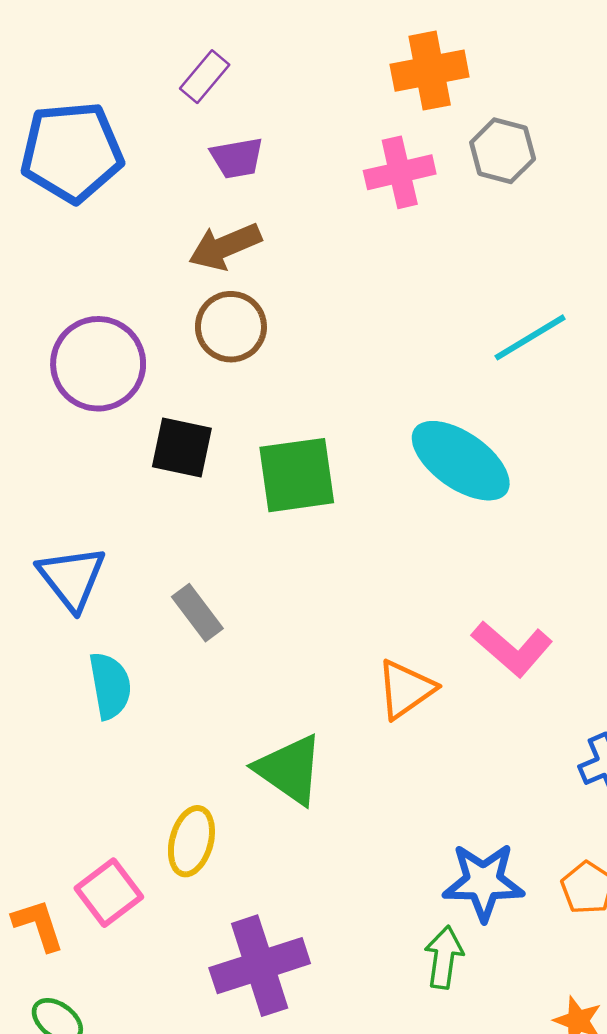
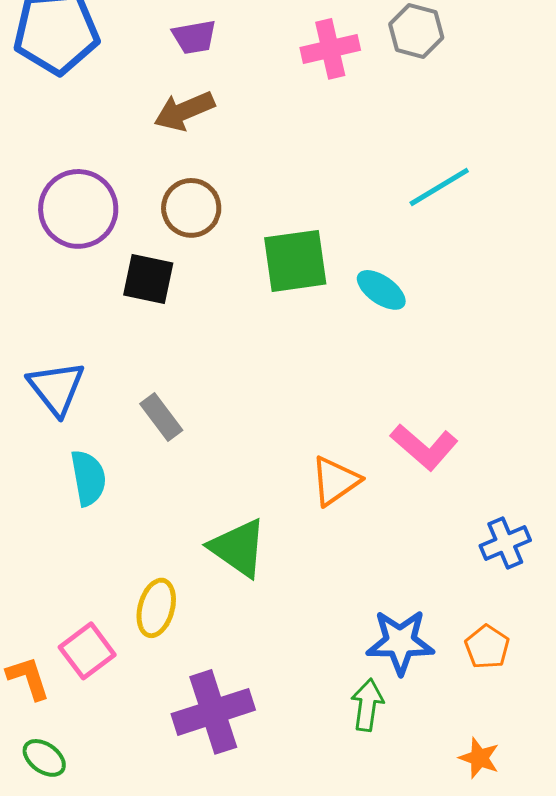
brown circle: (231, 327) -> (191, 208), moved
cyan ellipse: (461, 461) -> (381, 290), size x0.6
green square: (297, 475) -> (295, 261), moved

